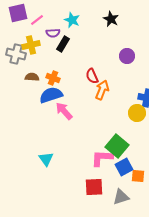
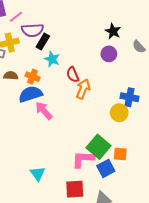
black star: (111, 19) -> (113, 31), moved
cyan star: (72, 20) -> (52, 59), moved
purple semicircle: (53, 33) -> (32, 30), size x1.5
cyan triangle: (46, 159) -> (38, 174), moved
orange square: (138, 176) -> (120, 154), moved

